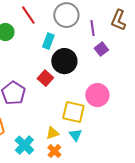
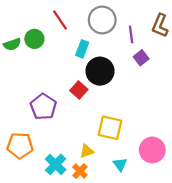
pink circle: (97, 95) -> (152, 150), moved
cyan triangle: (75, 135) -> (120, 164), moved
orange cross: (54, 151) -> (80, 171), moved

